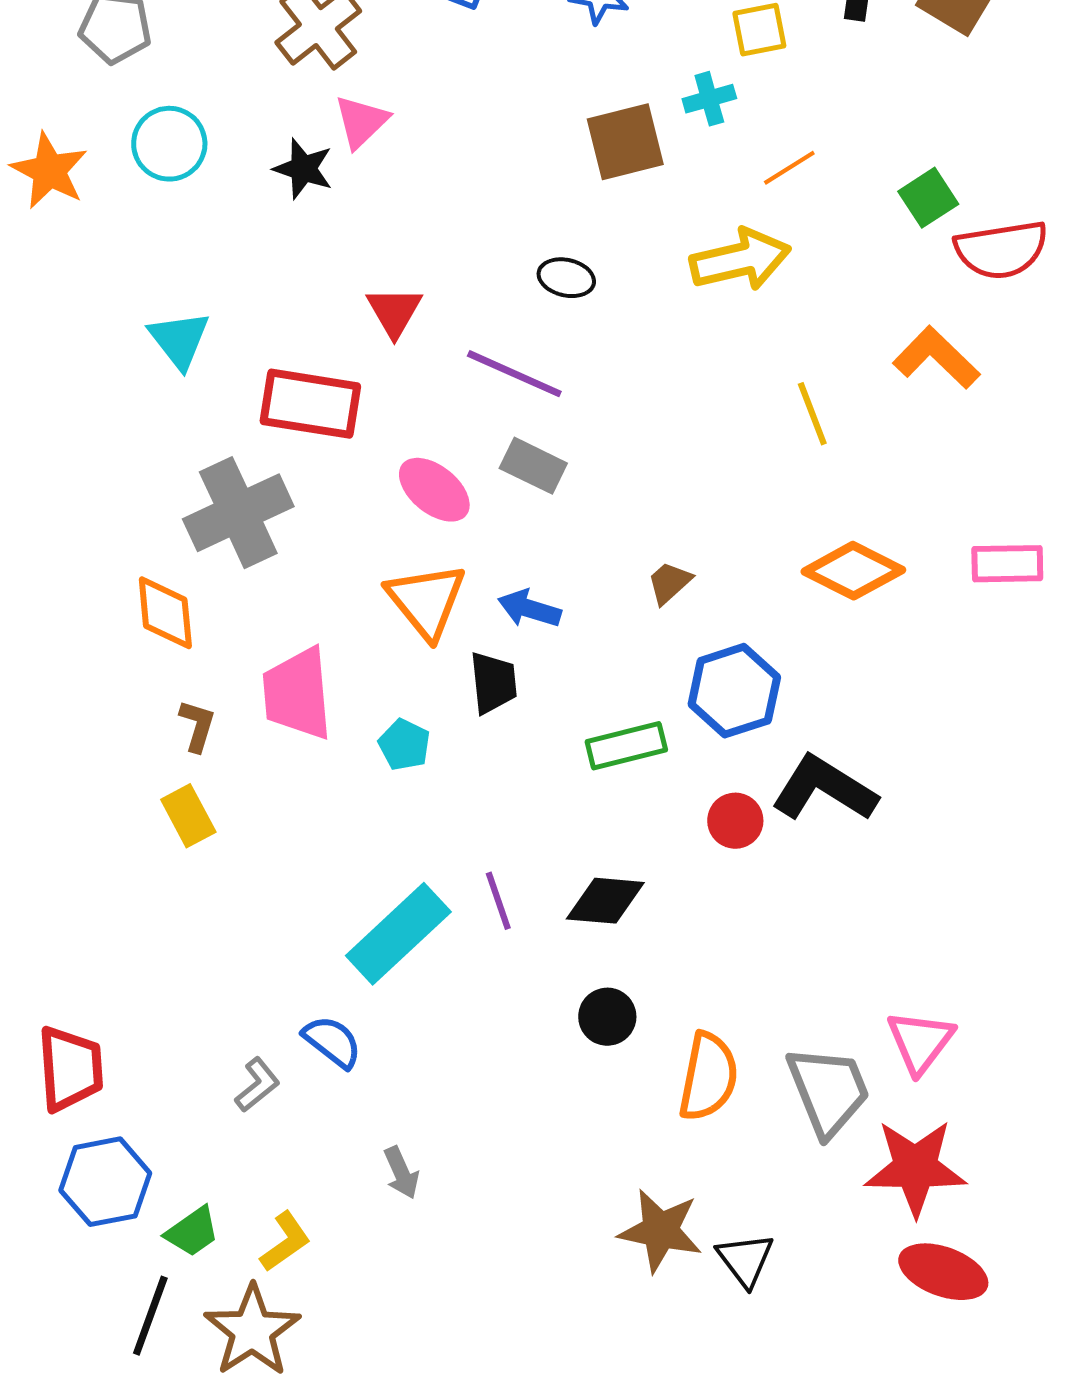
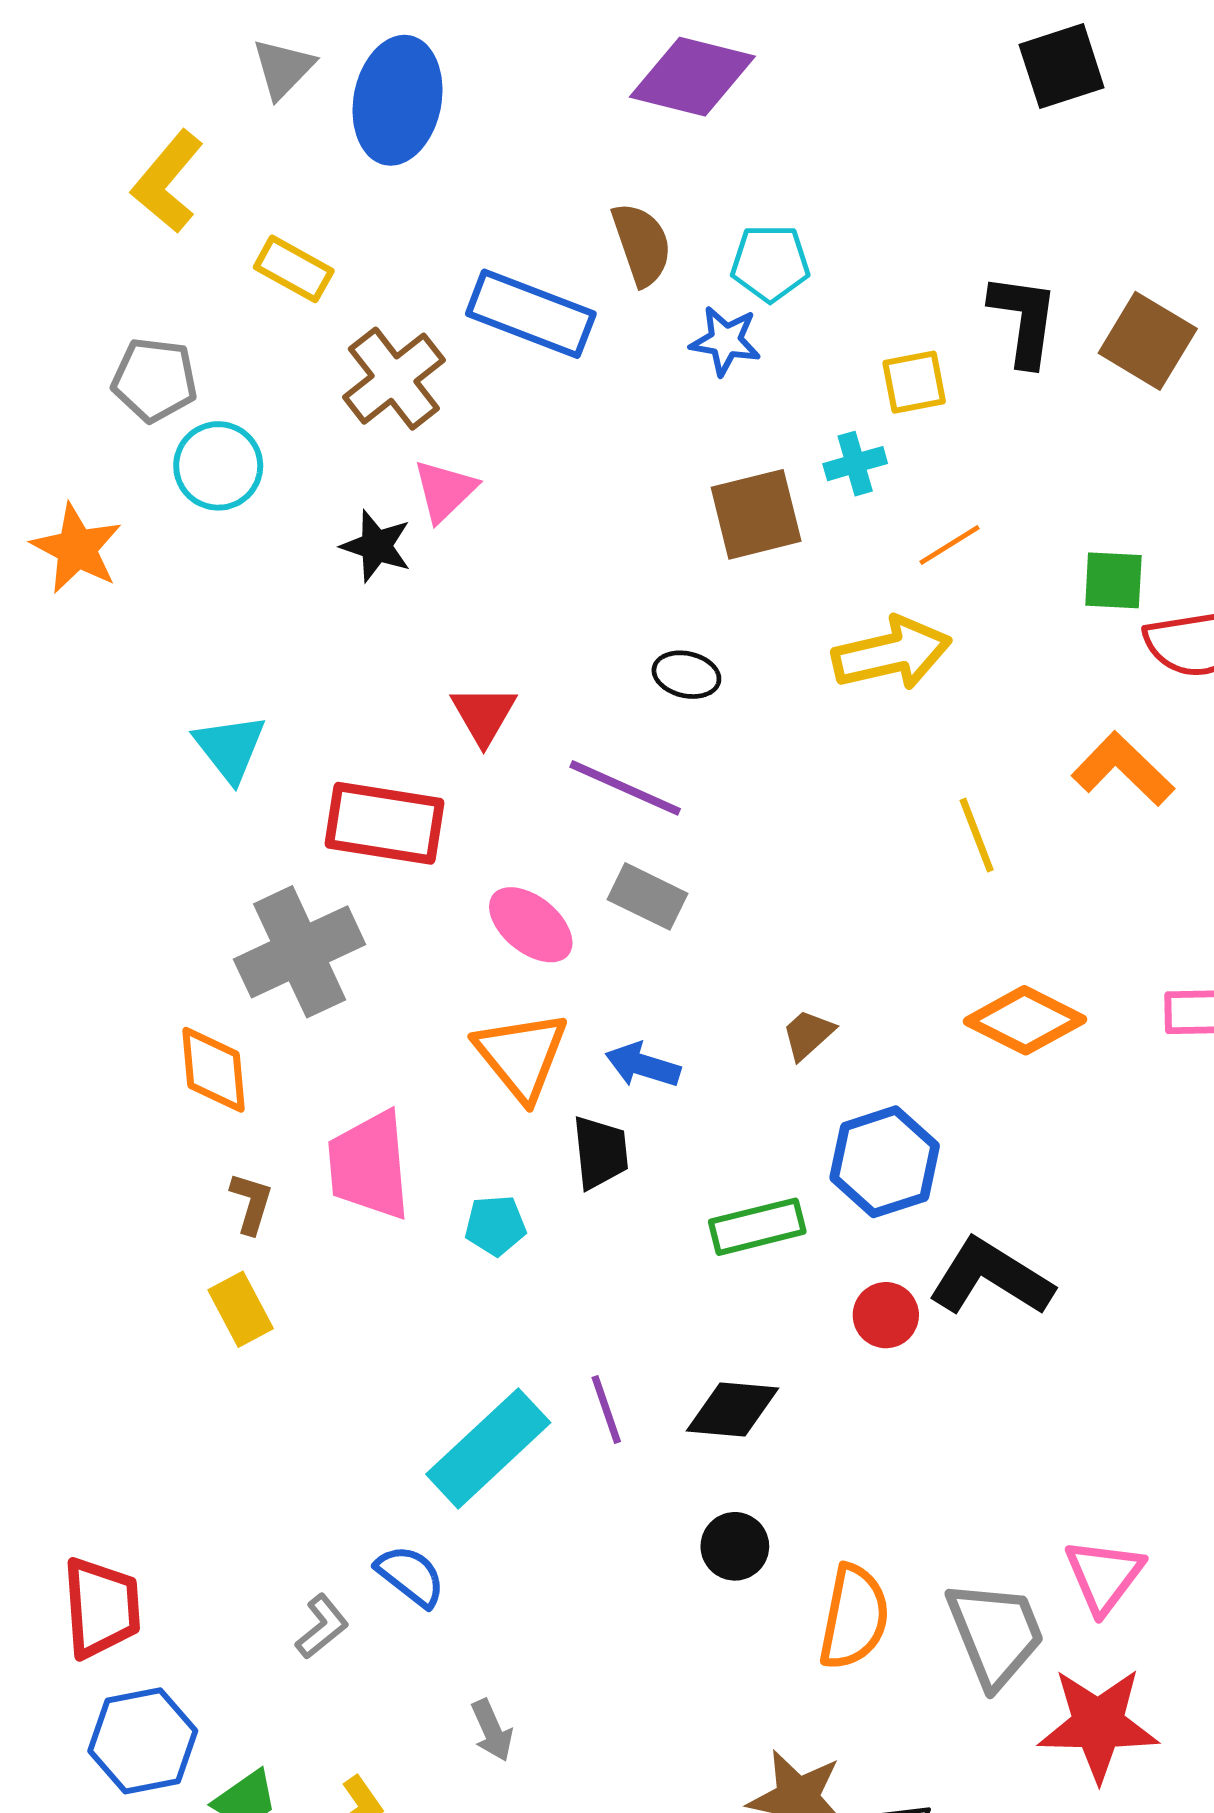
cyan circle: (169, 144) -> (218, 466), moved
green square: (928, 198) -> (1113, 580), turned 36
cyan pentagon: (404, 745) -> (495, 1225), turned -30

